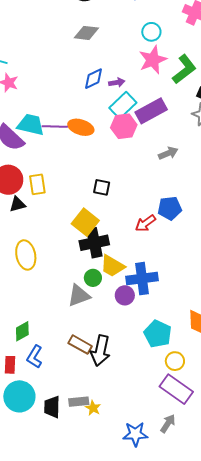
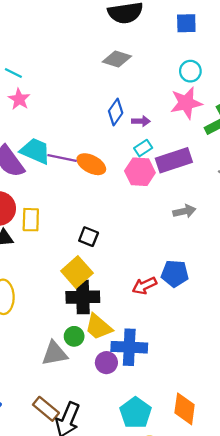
blue diamond: (94, 79) -> (116, 112), turned -40
cyan rectangle: (123, 105) -> (143, 148), size x0.6
black square: (102, 187) -> (89, 237), moved

